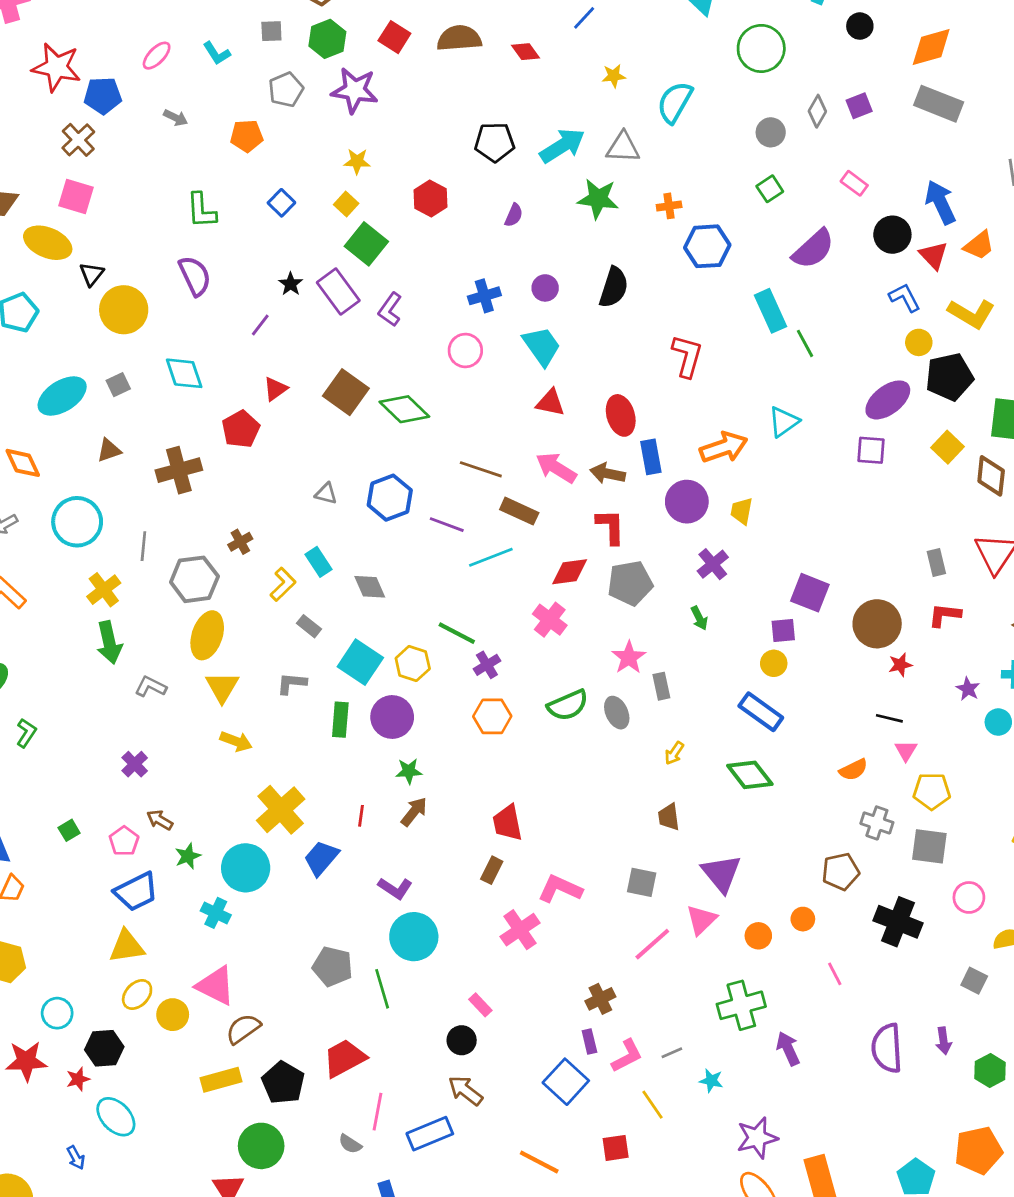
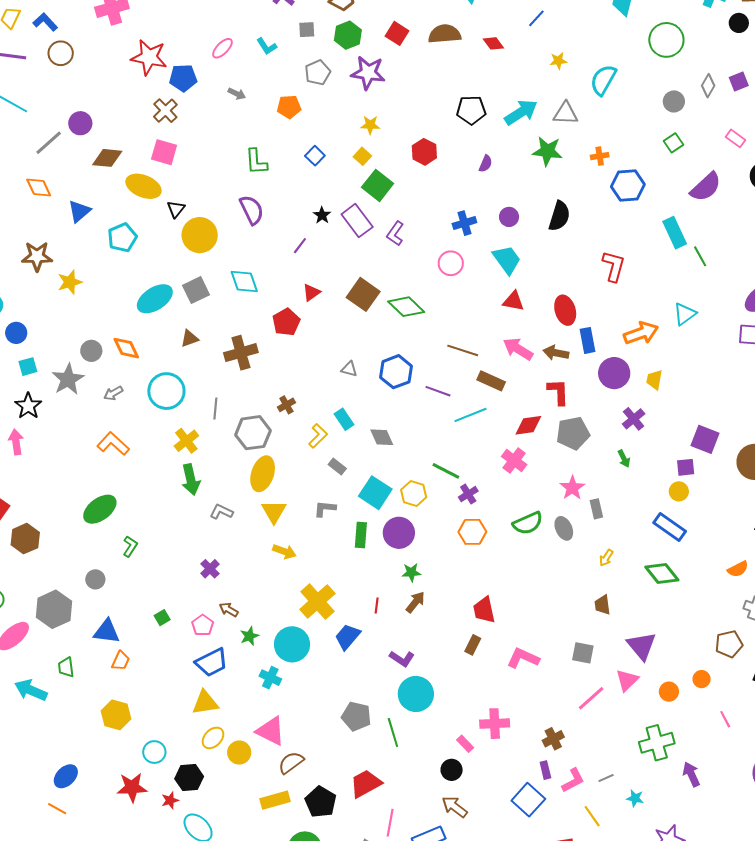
gray square: (118, 385) -> (196, 290), size x1.5
pink cross: (520, 930) -> (495, 724), moved, turned 32

